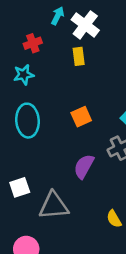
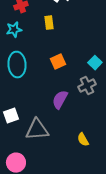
yellow rectangle: (79, 56) -> (49, 23), moved

